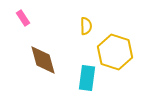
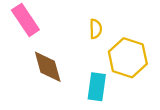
pink rectangle: (23, 18) -> (25, 20), size x1.8

